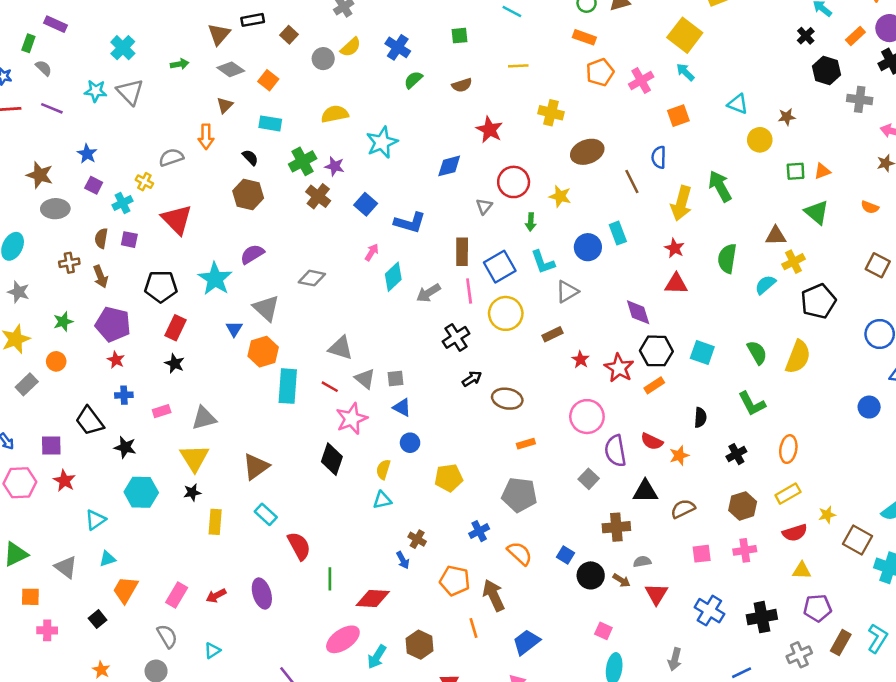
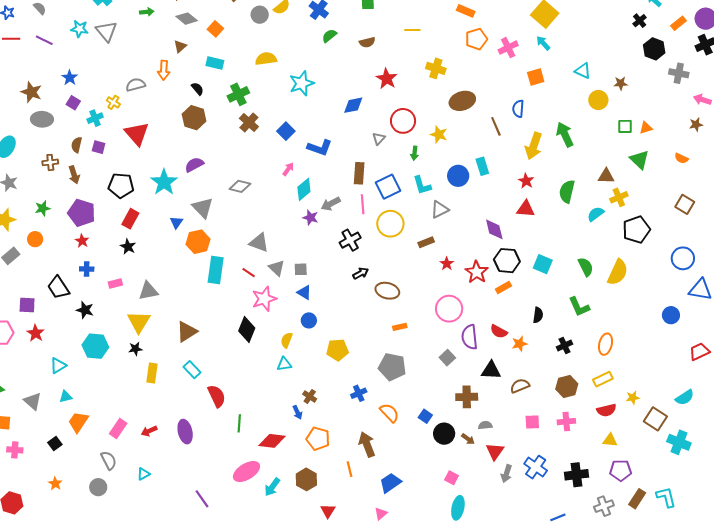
purple star: (335, 166) -> (310, 217), moved
orange pentagon: (455, 581) -> (318, 439), moved
cyan L-shape: (877, 638) -> (666, 497), turned -50
gray arrow: (675, 659) -> (506, 474), moved

